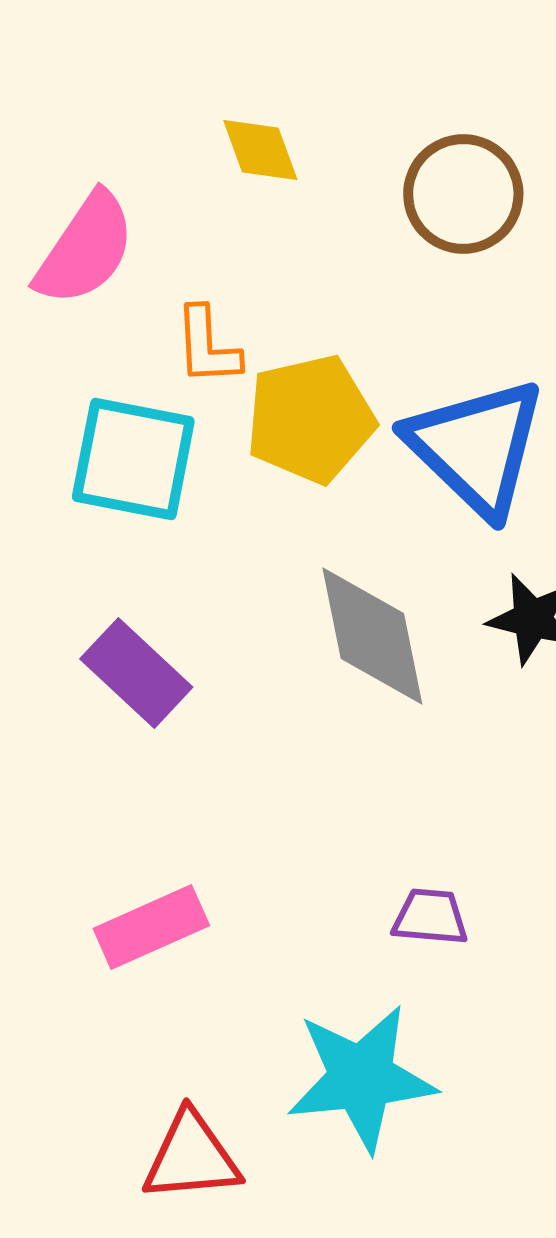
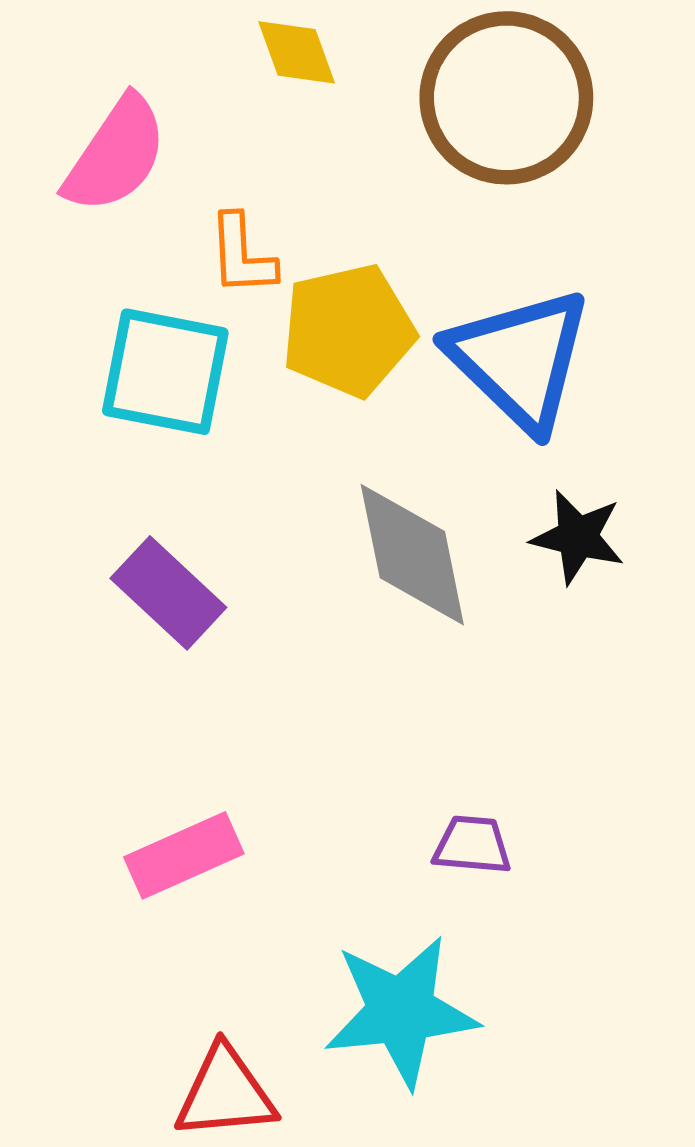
brown circle: (463, 194) -> (506, 98), size x1.4

